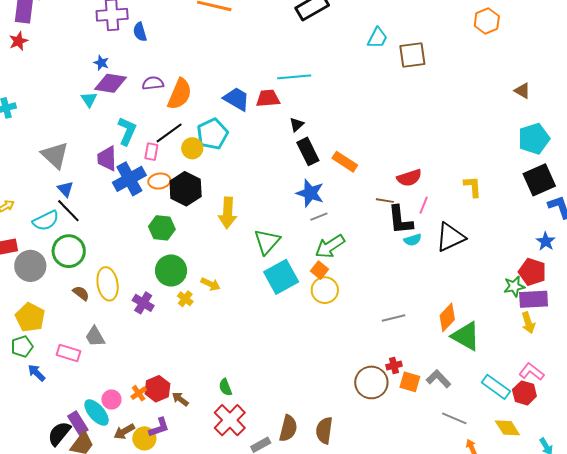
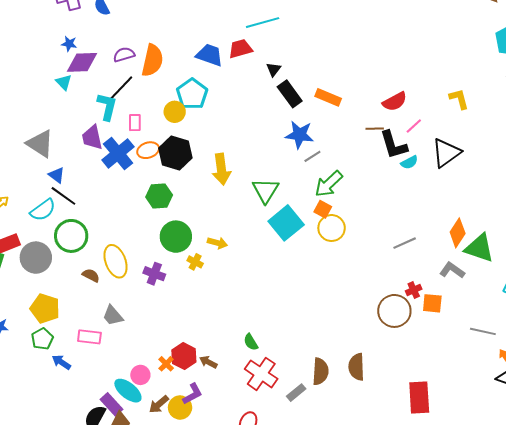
black line: (169, 133) -> (121, 88), moved
pink line: (424, 205) -> (414, 126), turned 36
gray L-shape: (439, 379) -> (452, 270), moved

